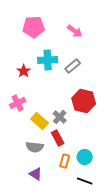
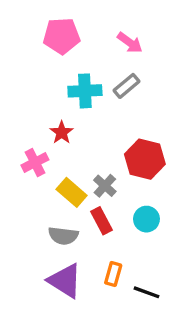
gray rectangle: (73, 66) -> (127, 86), moved
red star: (24, 71) -> (62, 133), moved
cyan circle: (85, 157) -> (146, 219), moved
orange rectangle: (65, 161) -> (113, 274), moved
purple triangle: (36, 174) -> (65, 281), size x1.6

